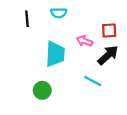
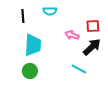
cyan trapezoid: (55, 54) -> (33, 45), moved
green circle: (42, 90) -> (30, 71), moved

